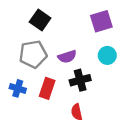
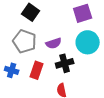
gray pentagon: (33, 54) -> (25, 41), turned 30
cyan circle: (107, 55) -> (88, 42), size x1.5

